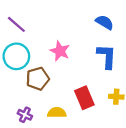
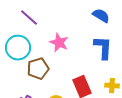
purple line: (16, 24) -> (29, 18), moved

